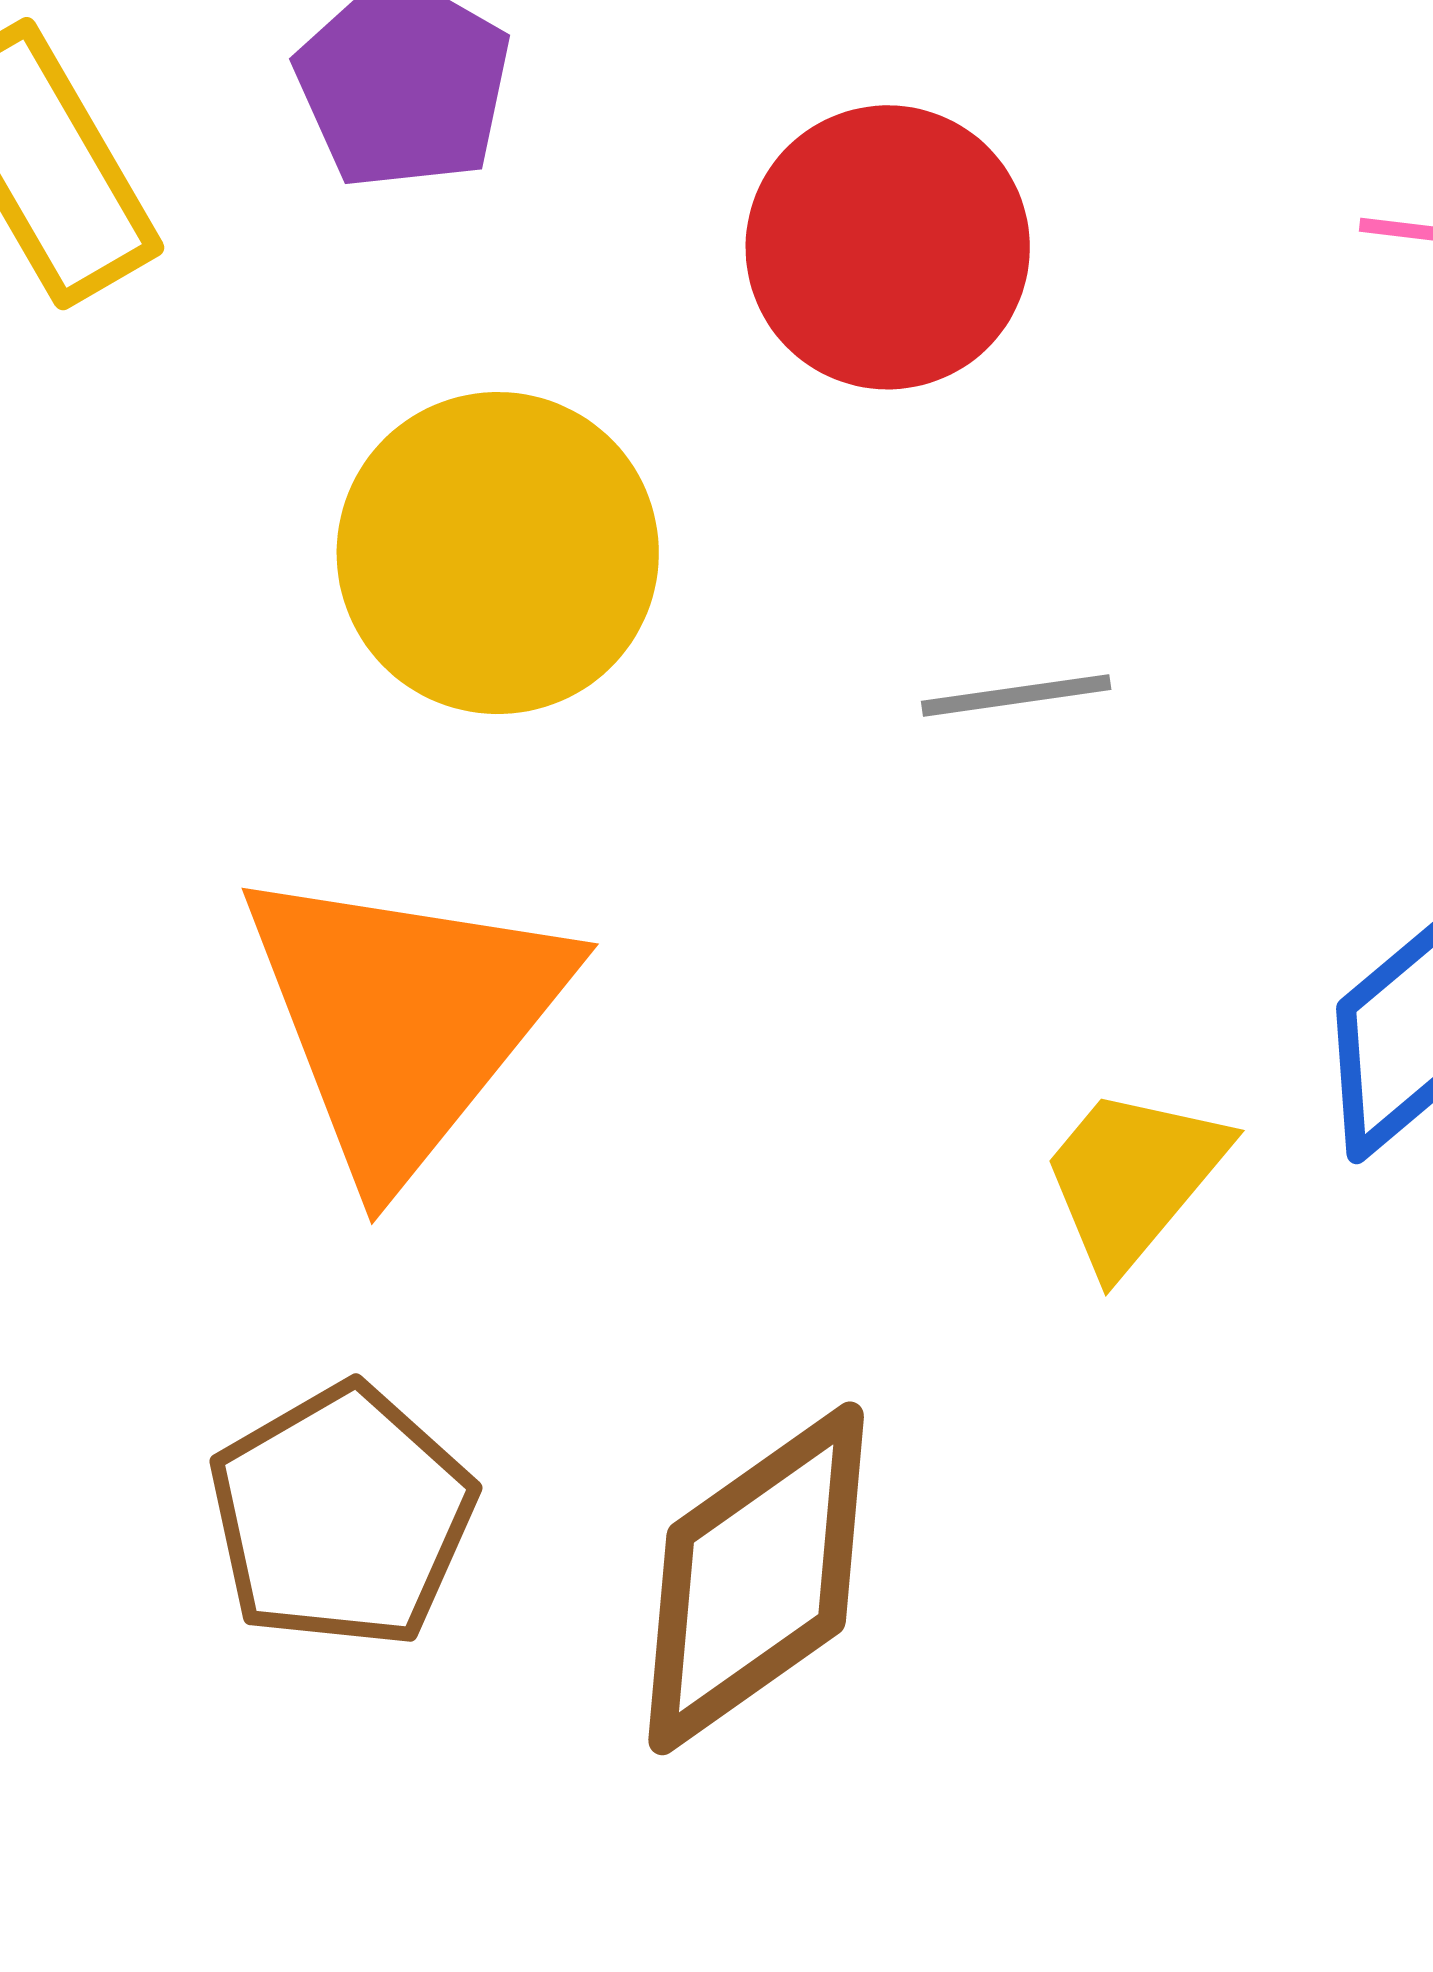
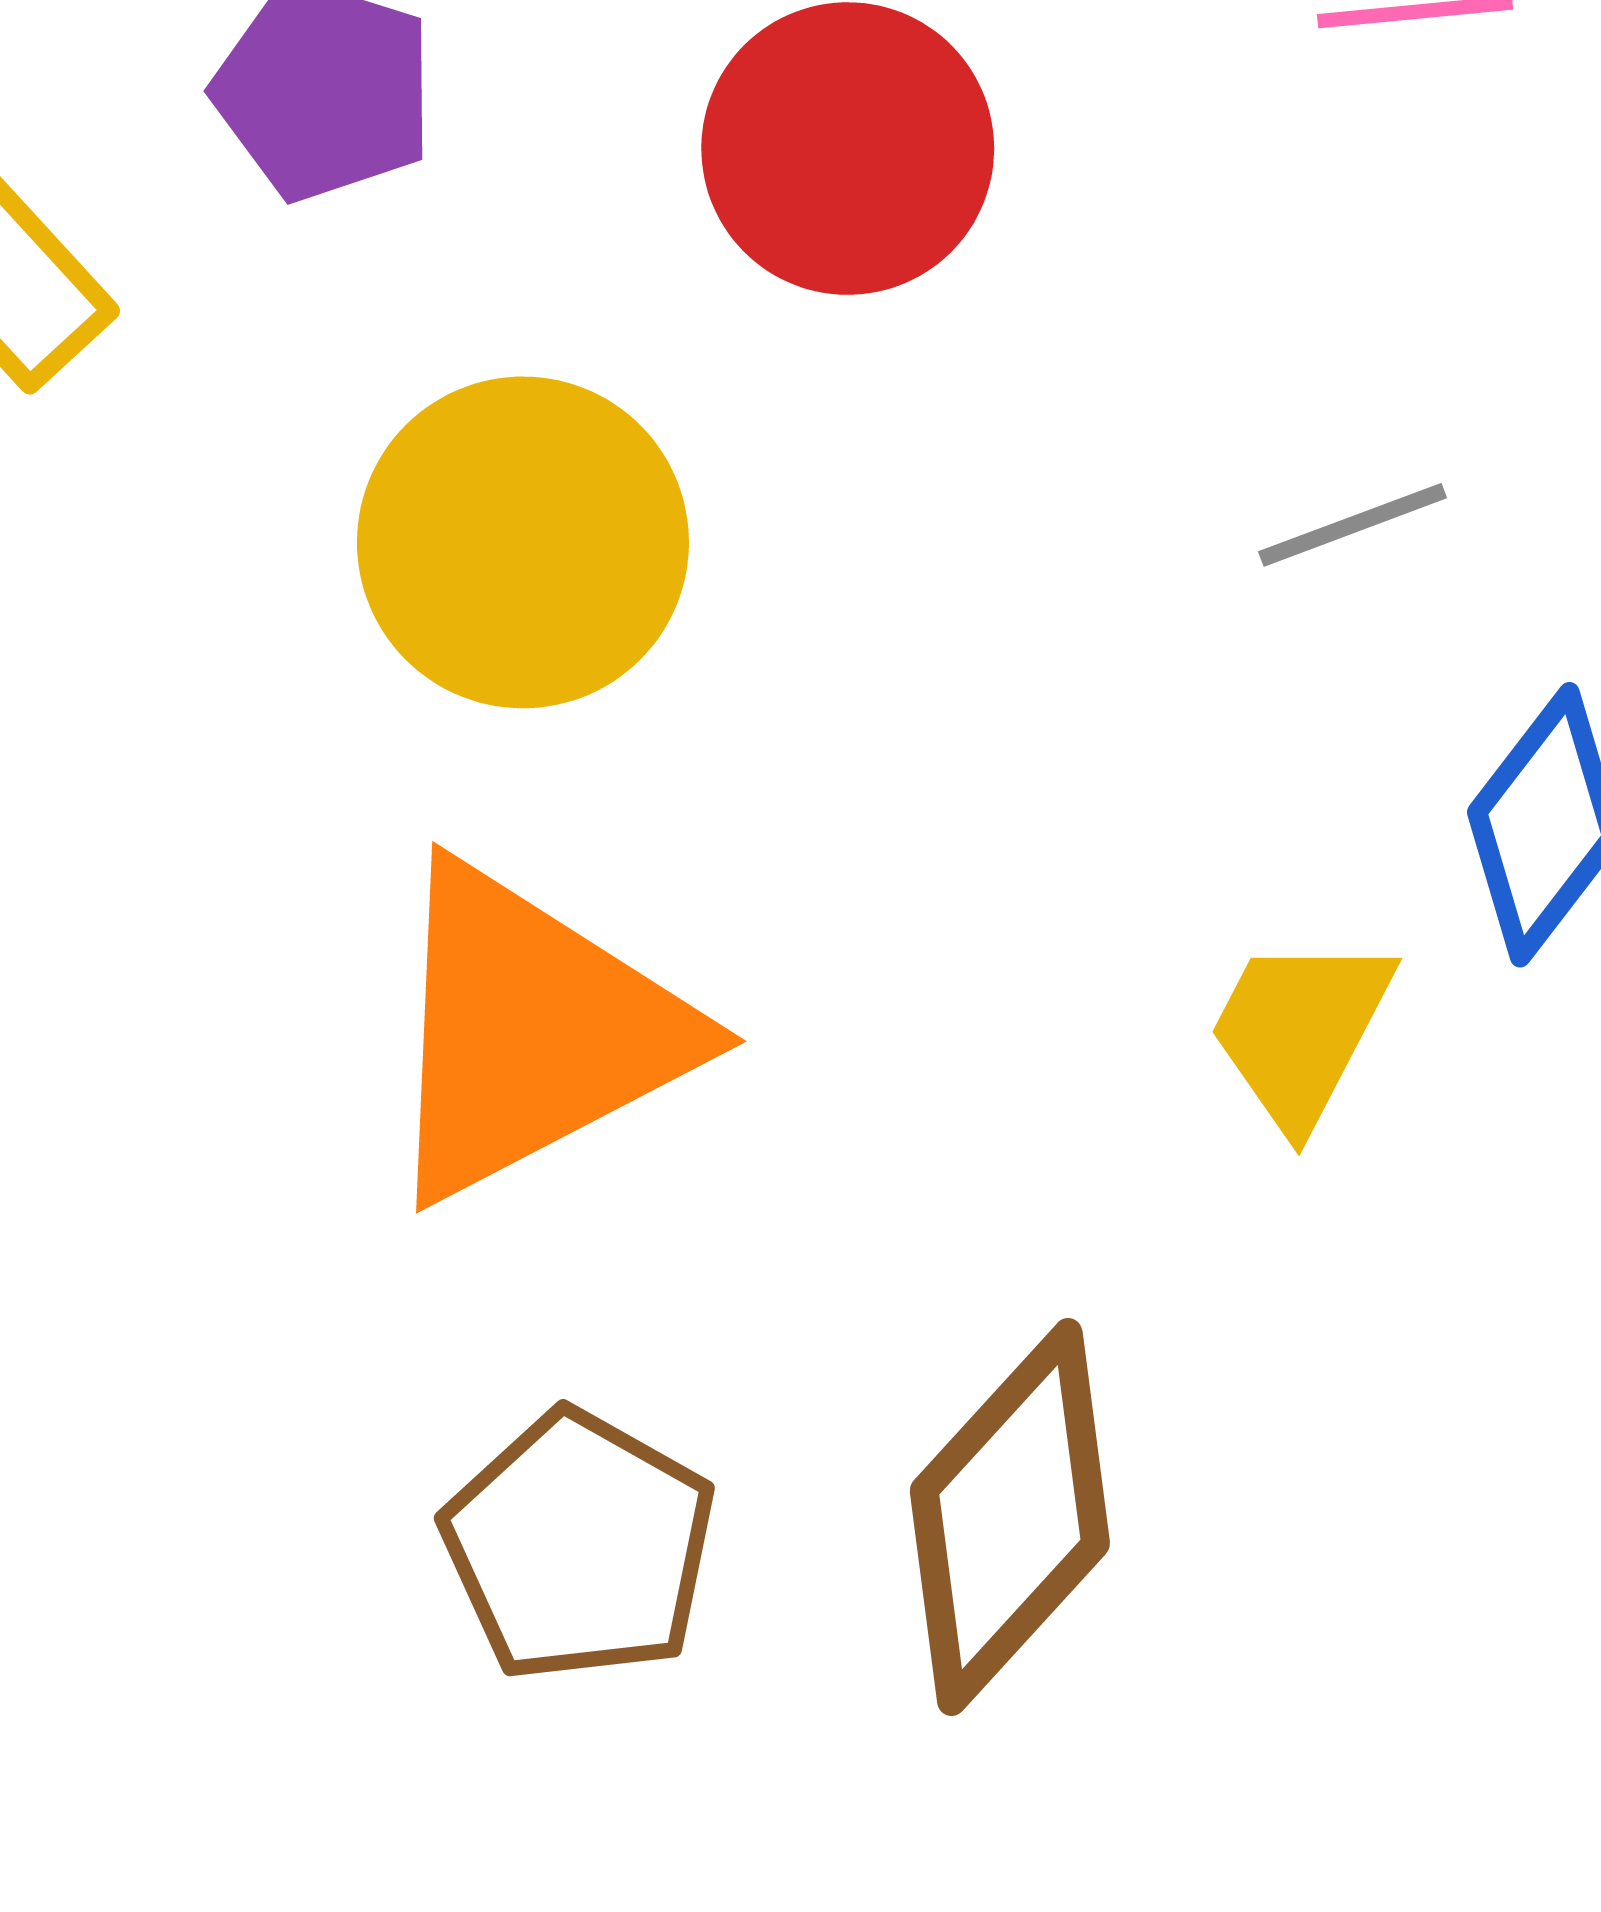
gray line: (1016, 695) -> (1353, 525), moved
orange triangle: (404, 1019) -> (532, 1032), turned 36

